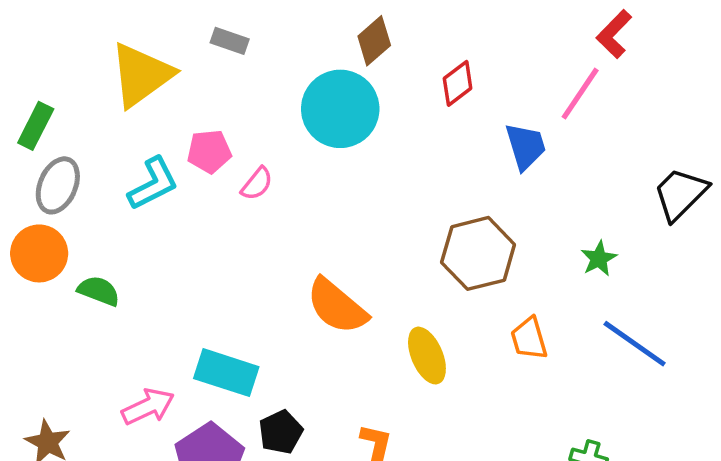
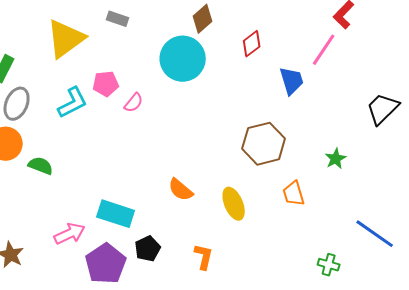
green star: (599, 259) -> (336, 159), moved
orange semicircle: (337, 306) -> (181, 190), moved, size x0.7
blue line: (635, 344) -> (375, 234), moved

